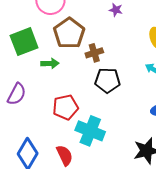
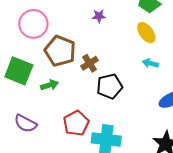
green square: (24, 42) -> (19, 71), turned -32
purple semicircle: (17, 94) -> (26, 123), turned 105

